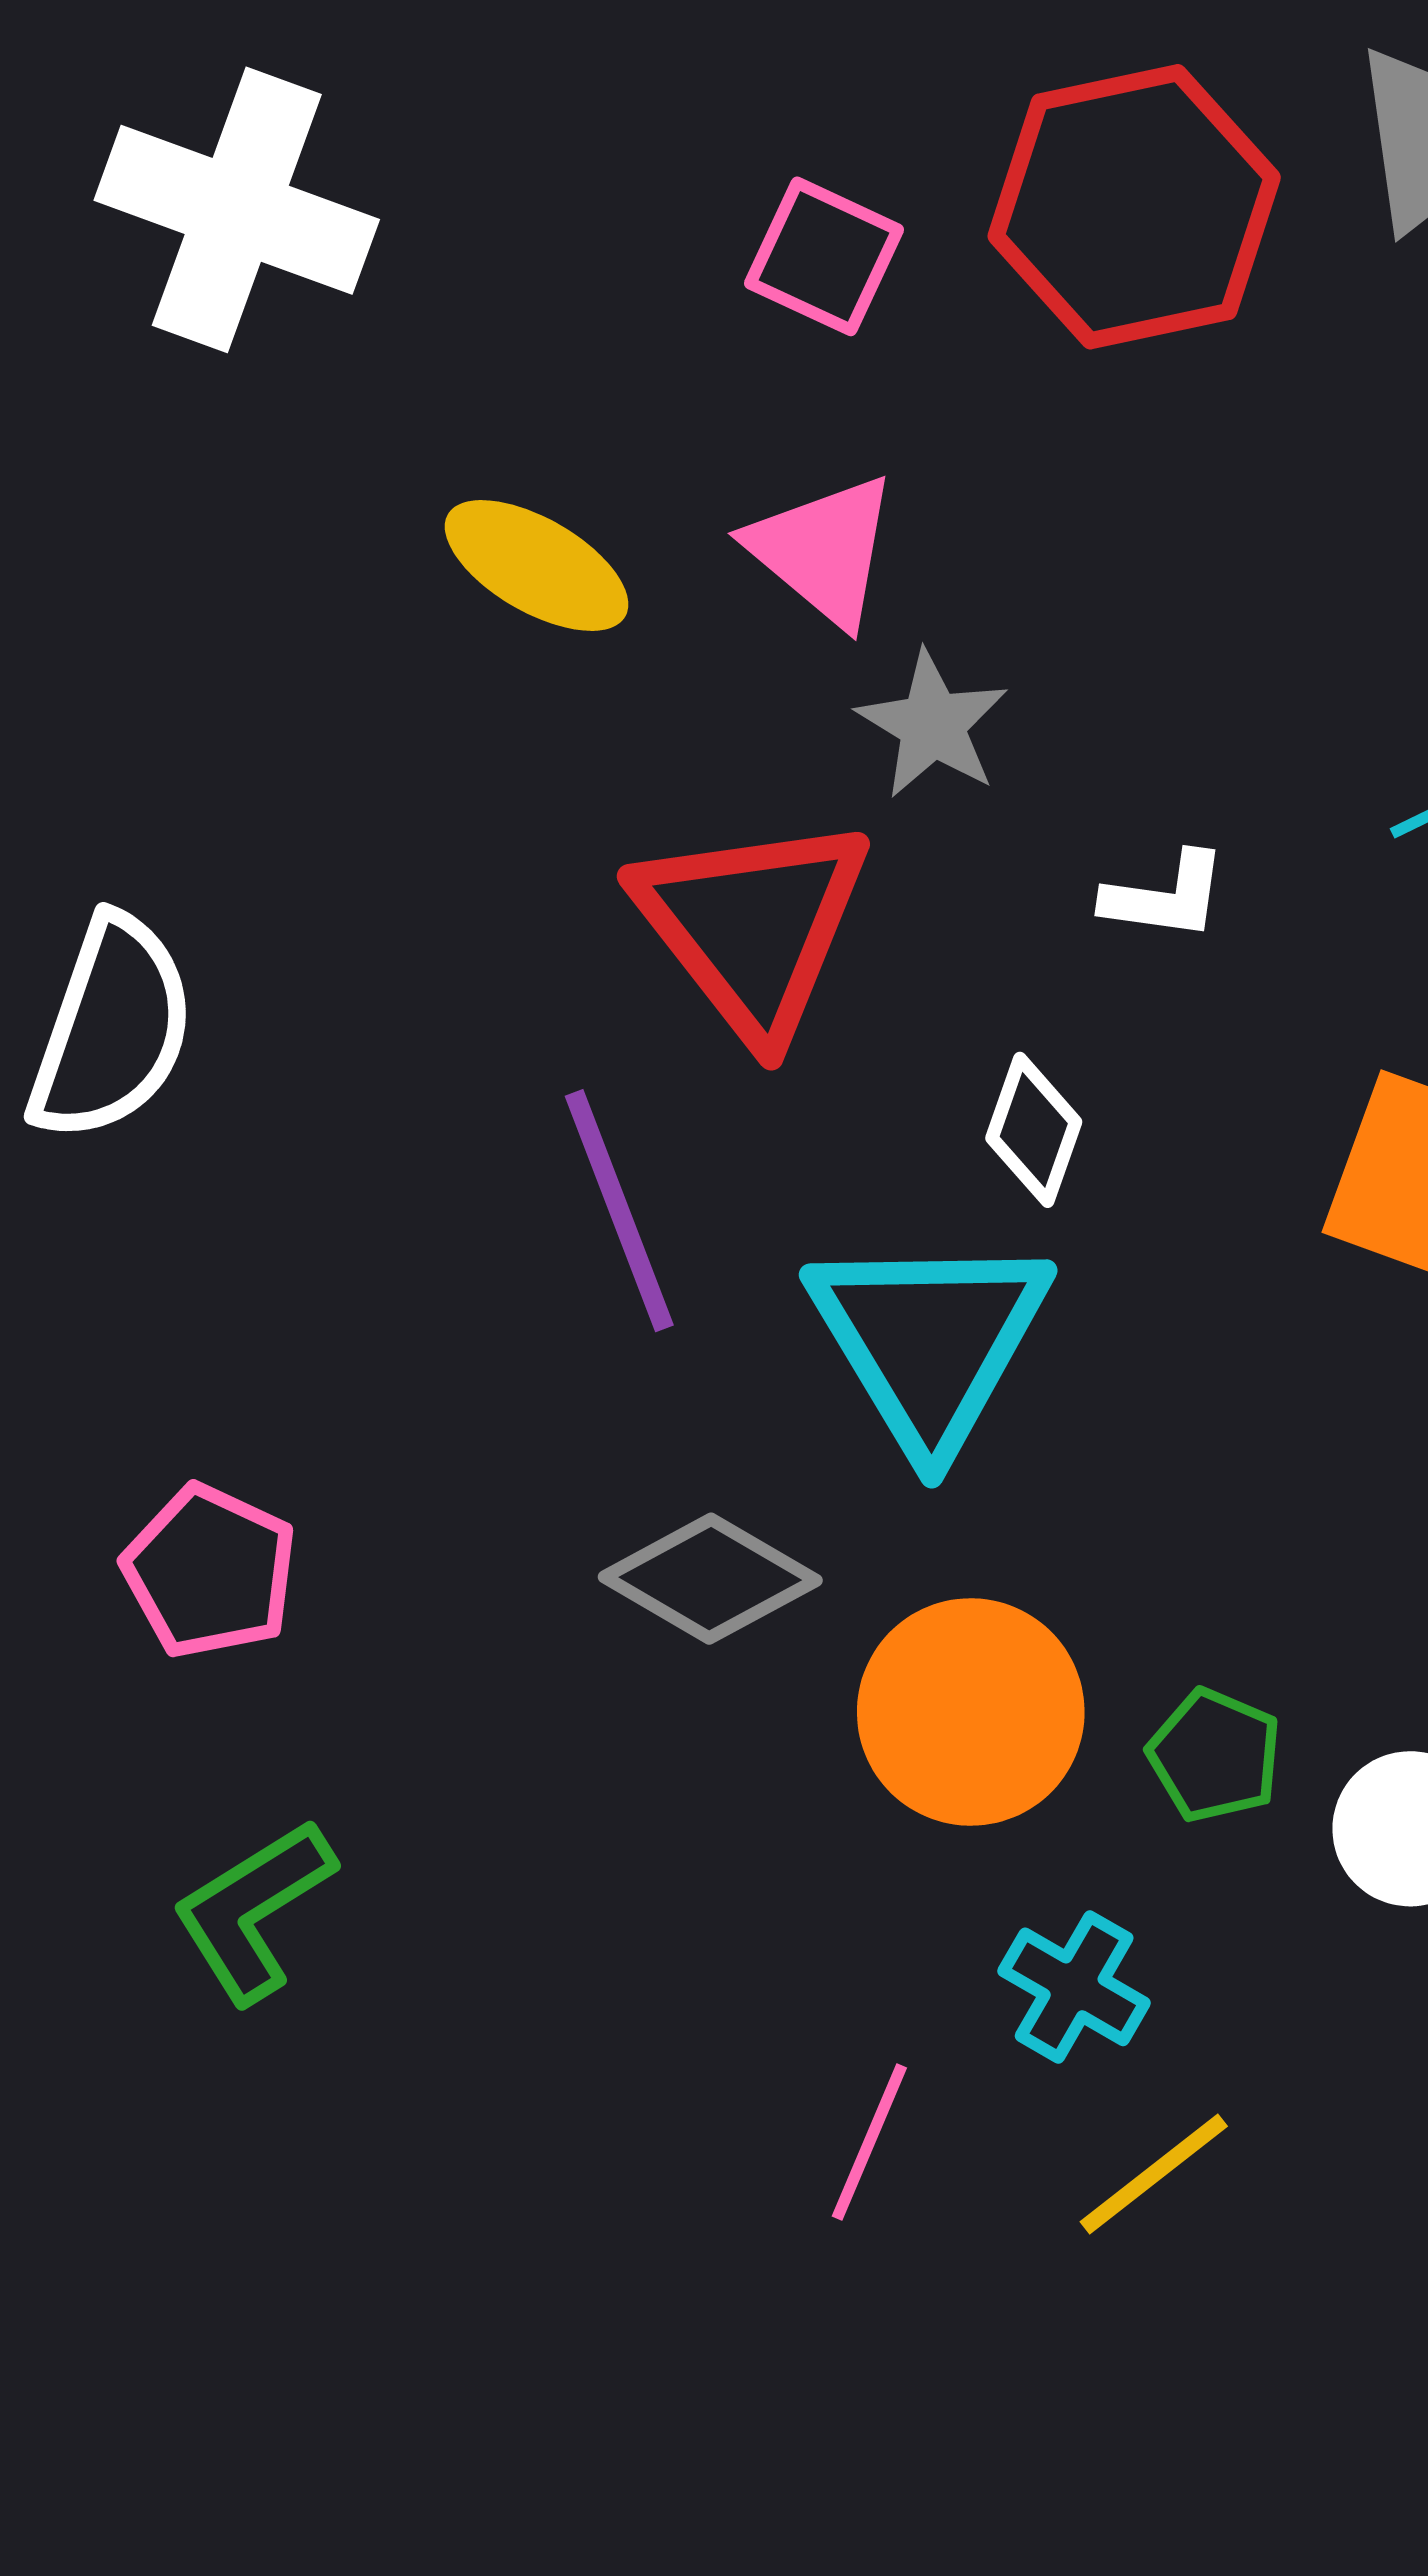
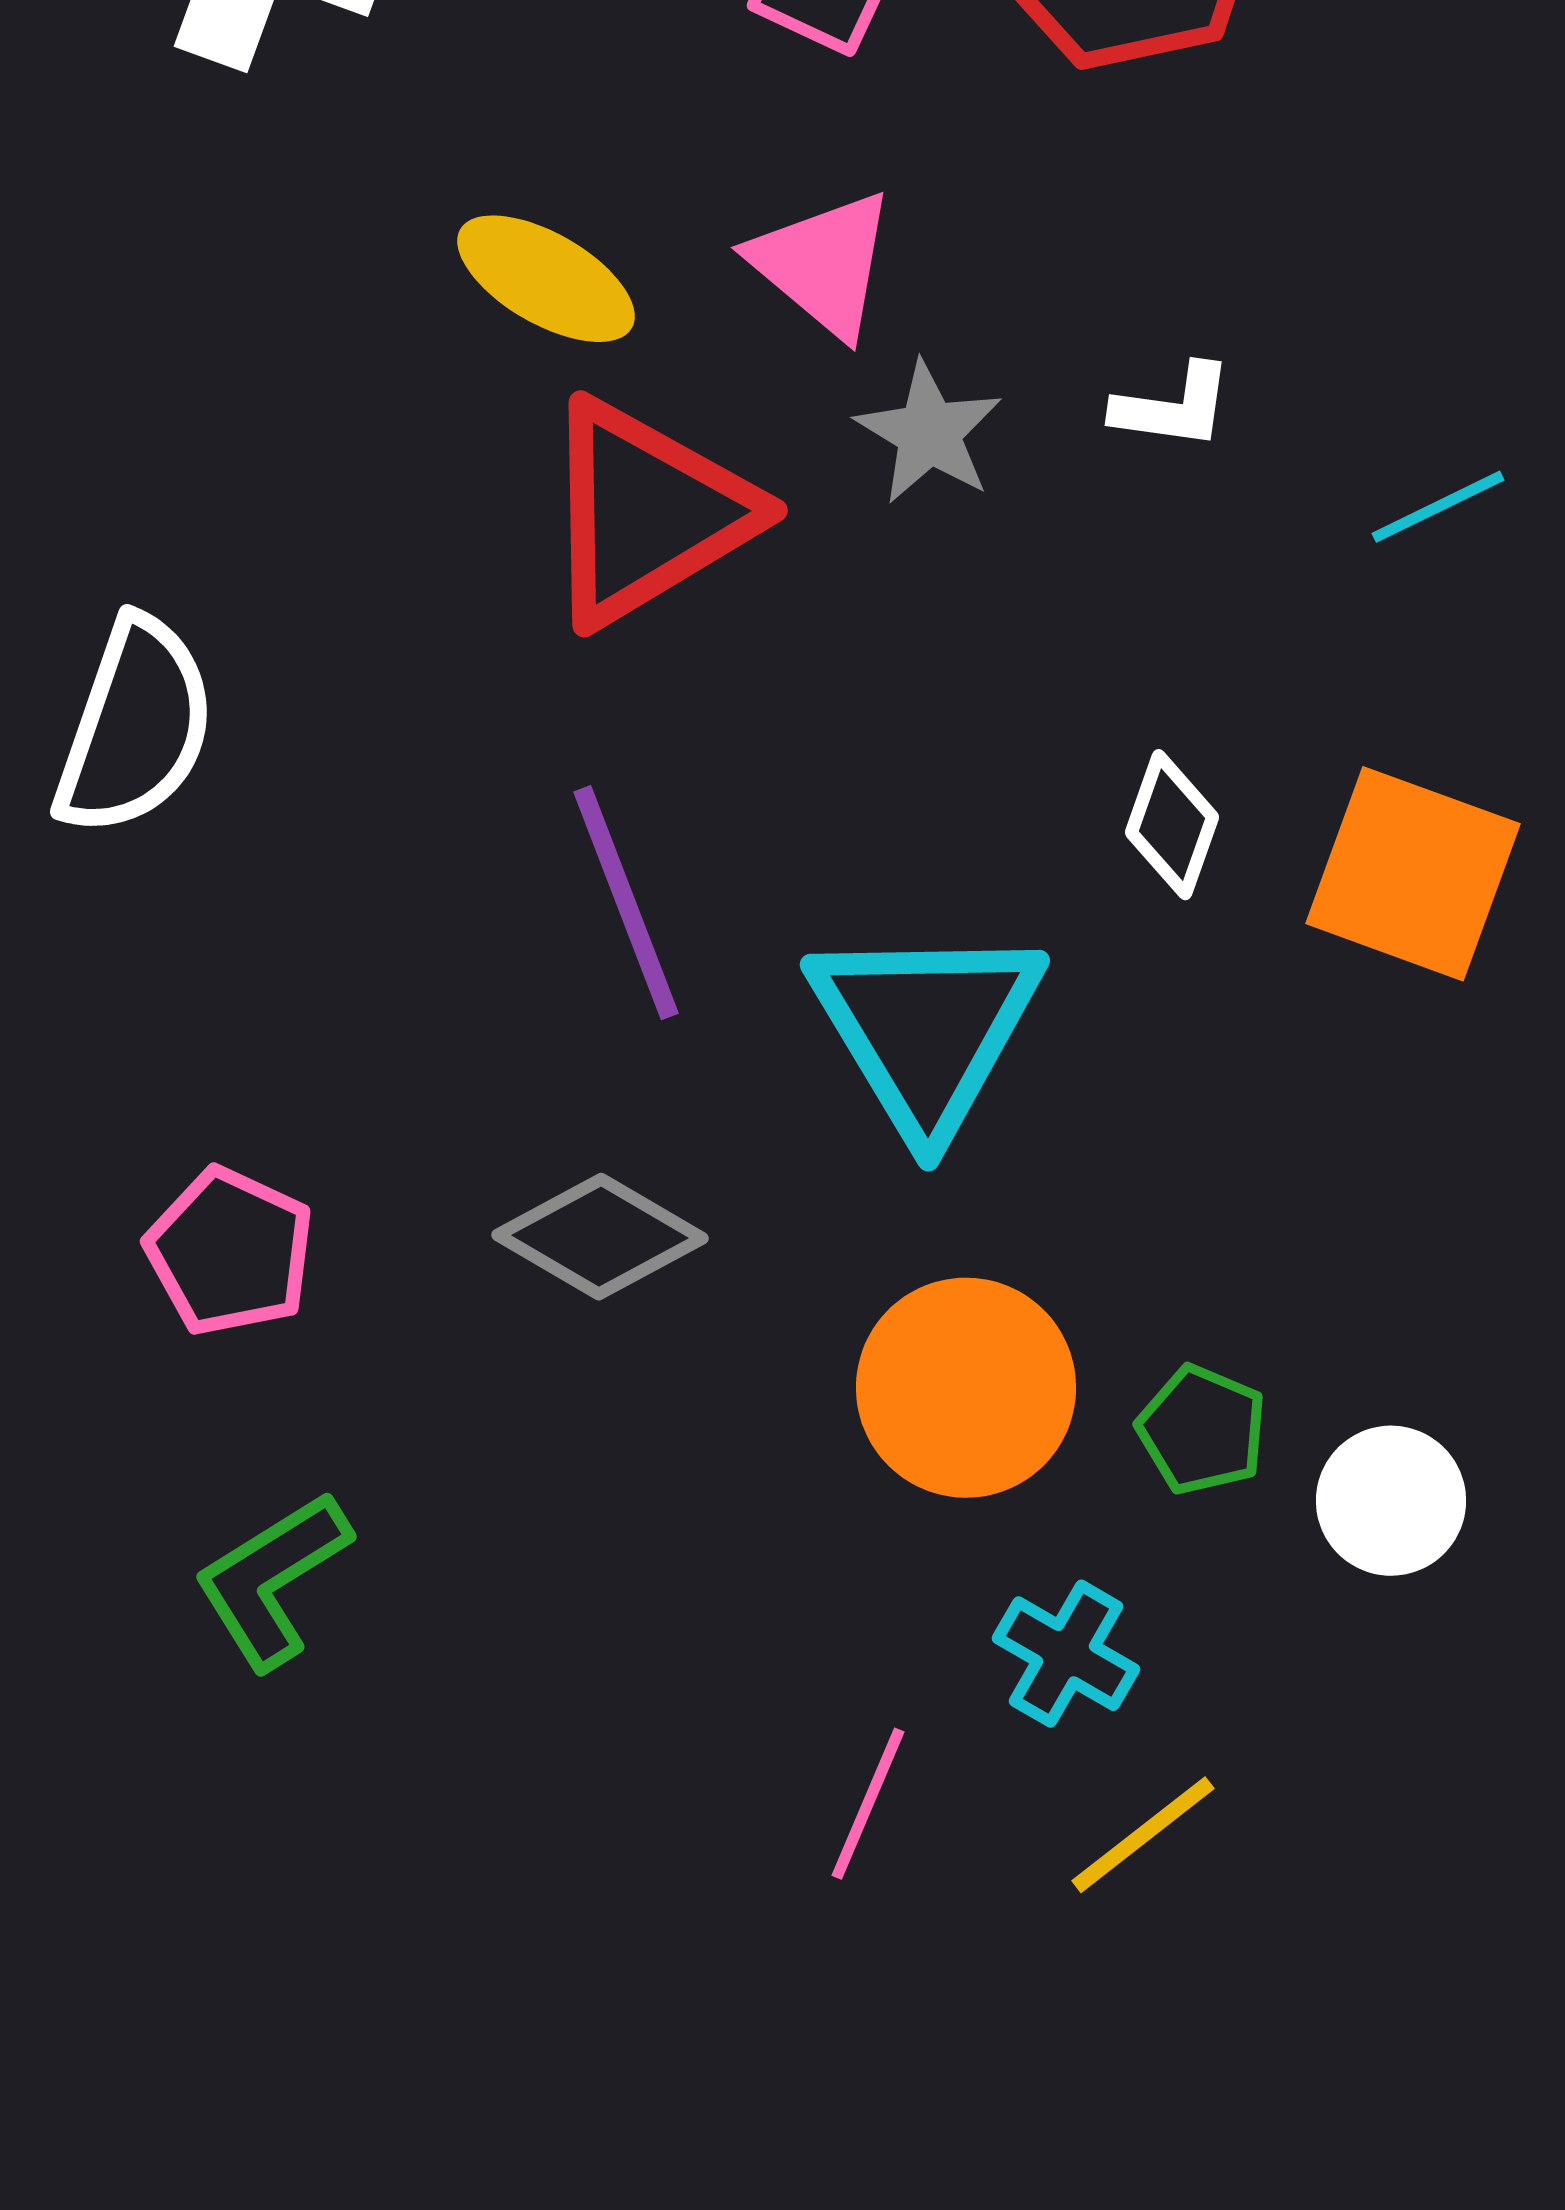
white L-shape: (1165, 896) -> (1173, 407), moved
red triangle: (753, 926) -> (647, 513), moved, turned 37
white diamond: (1034, 1130) -> (1172, 825), moved
gray diamond: (710, 1579) -> (600, 1237), moved

